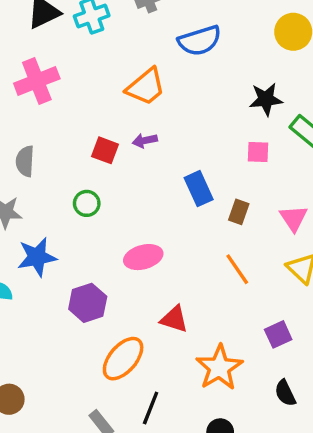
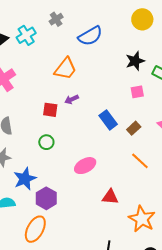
brown rectangle: (239, 212) -> (134, 128), turned 40
purple hexagon: (88, 303) -> (46, 198), moved
orange ellipse: (123, 359) -> (35, 229), moved

